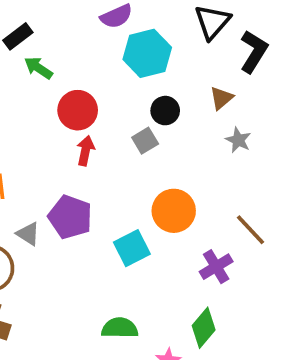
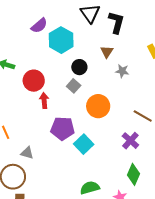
orange circle: (174, 211) -> (98, 106), moved
purple pentagon: (70, 217) -> (63, 128), moved

